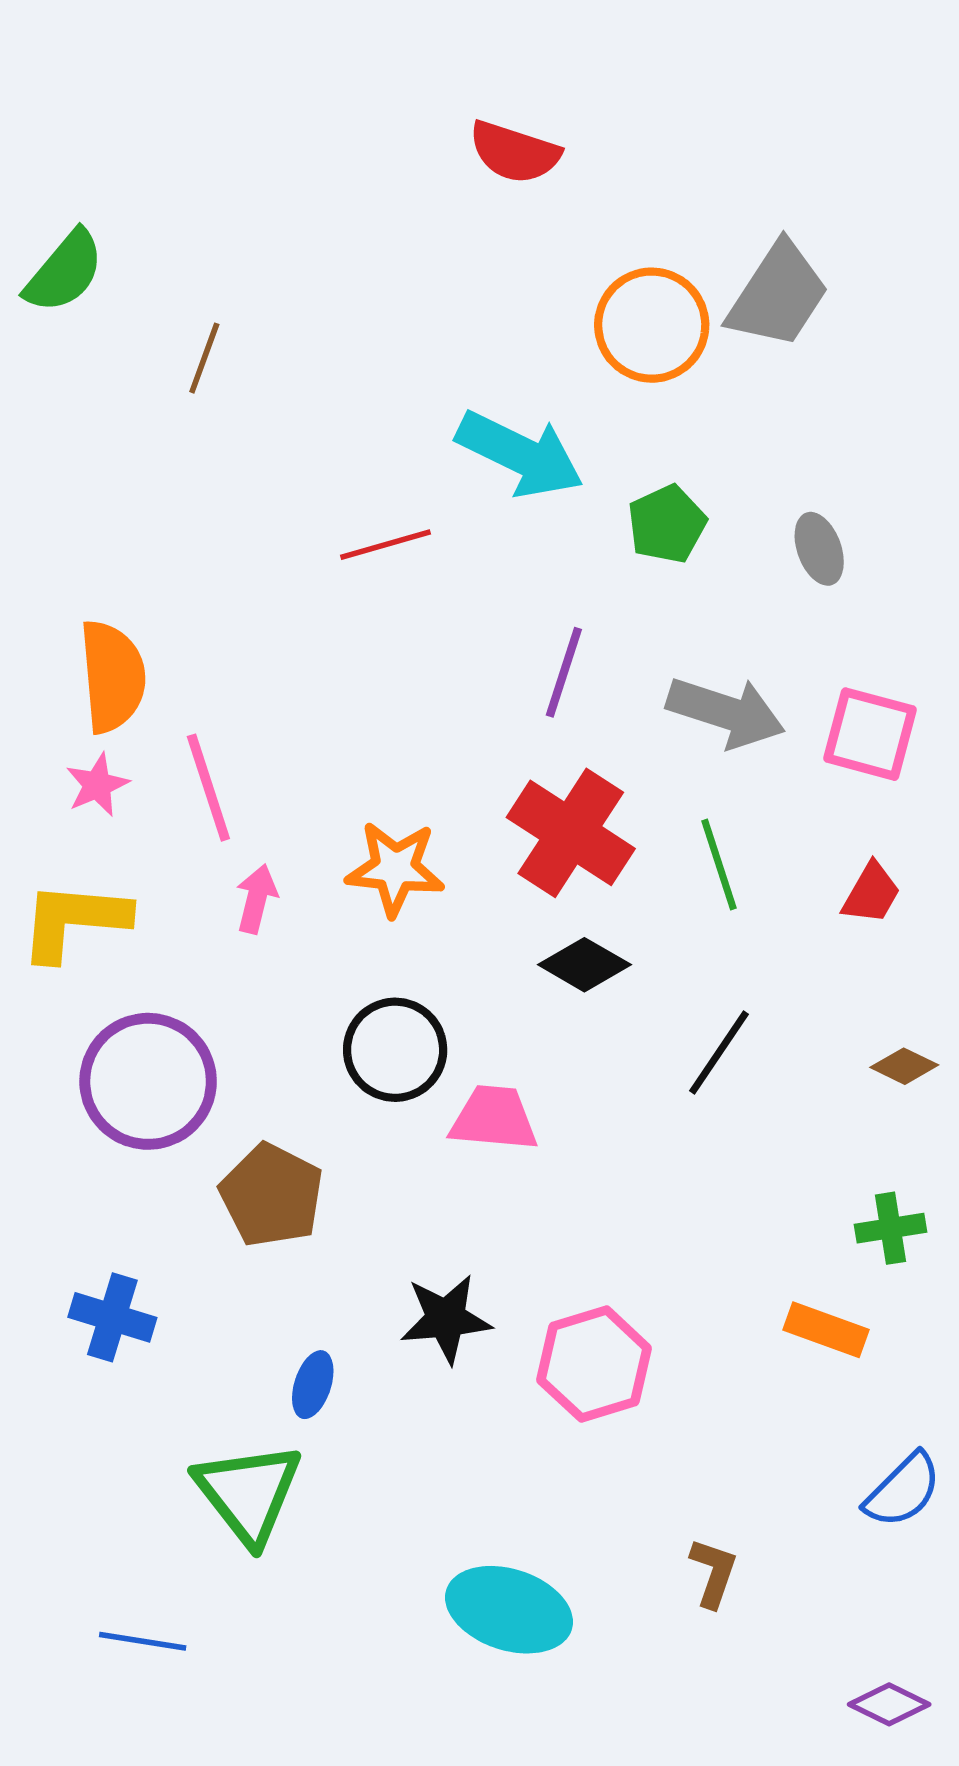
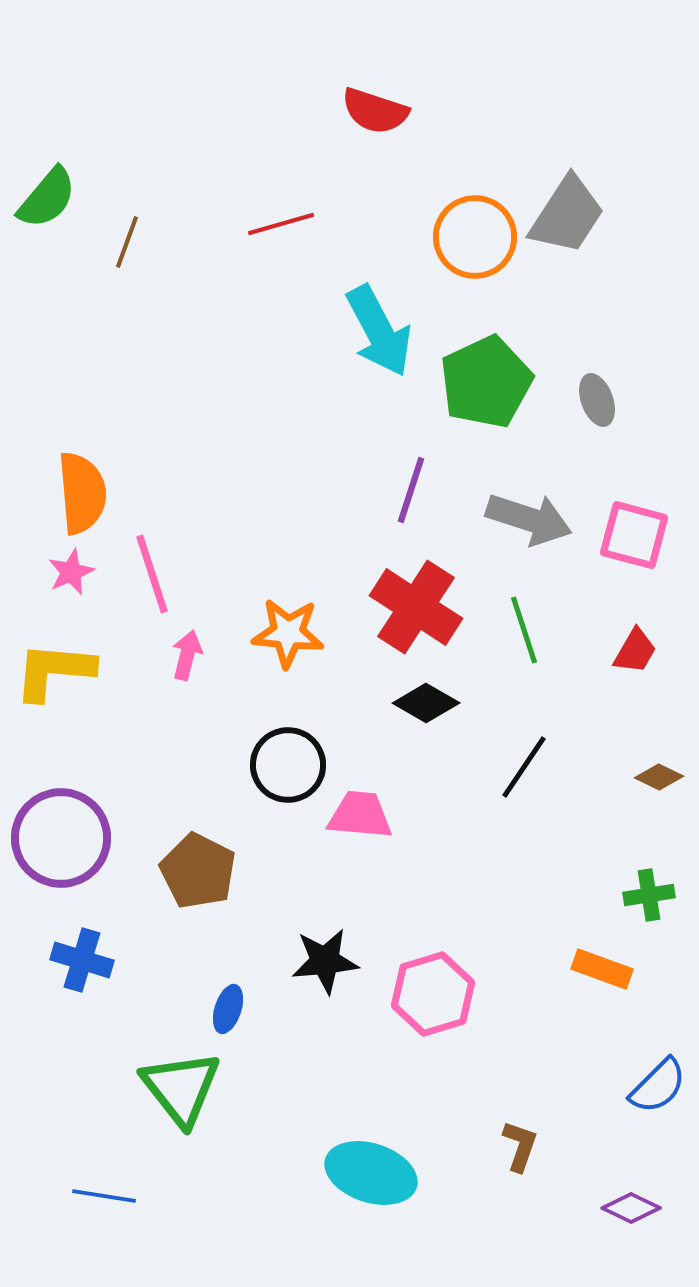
brown line: (204, 358) -> (127, 242), moved
cyan arrow: (520, 454) -> (379, 331), turned 36
green pentagon: (667, 524) -> (486, 382), size x1.6
red line: (385, 545) -> (281, 224), moved
purple circle: (148, 1081) -> (61, 838), moved
purple diamond: (889, 1704) -> (631, 1208), moved

